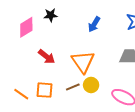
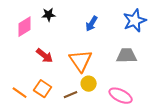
brown line: (73, 87) -> (71, 95), moved
orange square: (45, 90) -> (43, 89), turned 30

